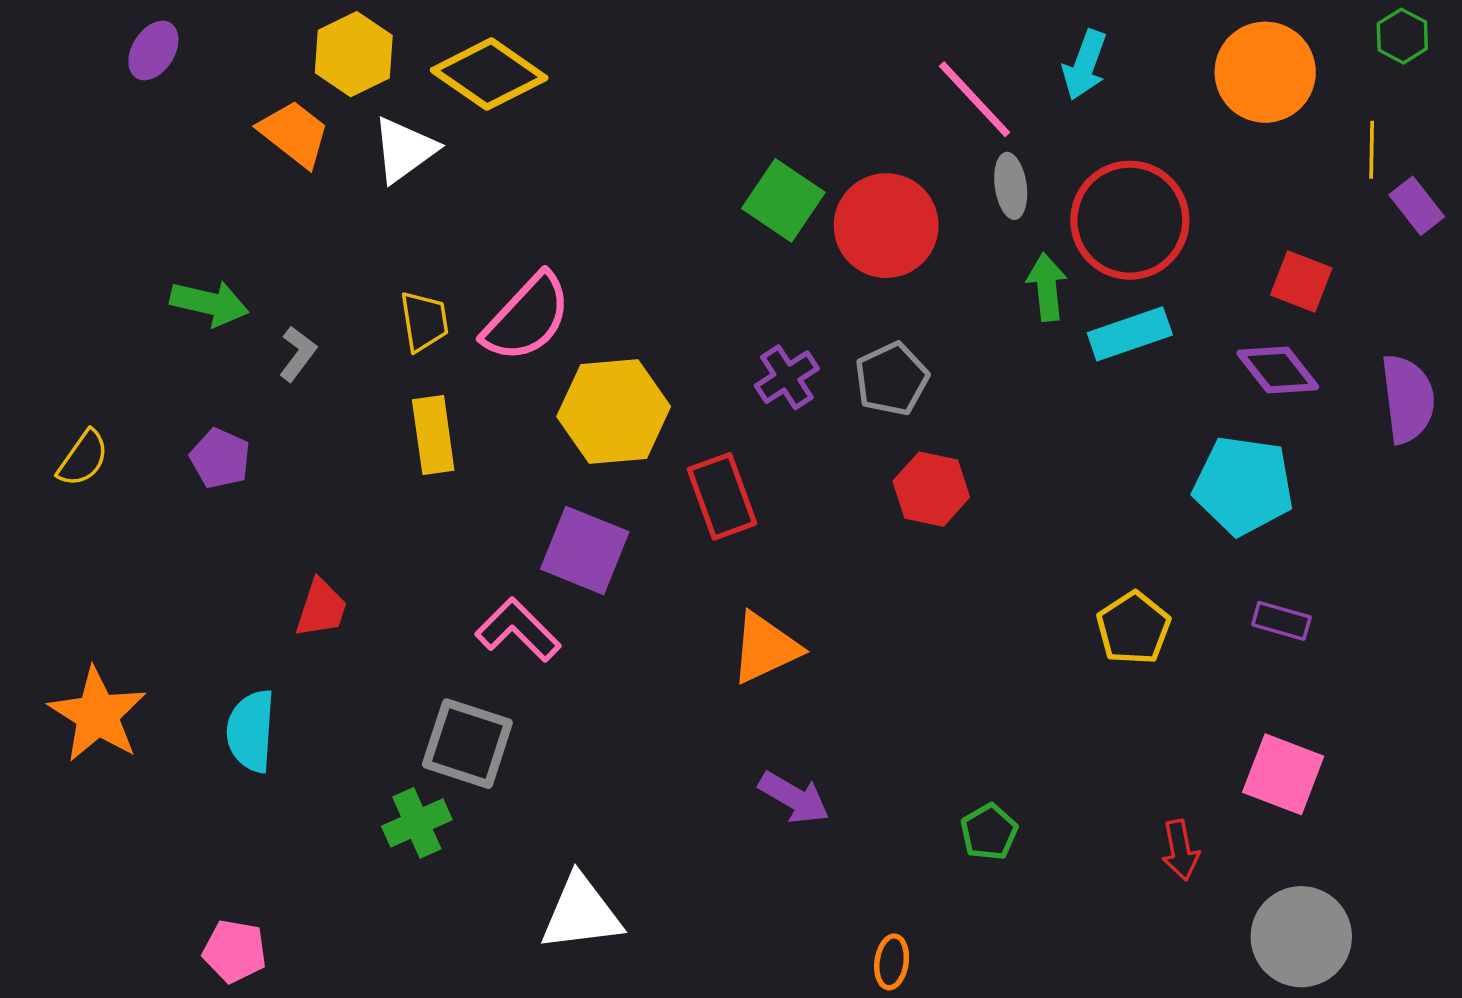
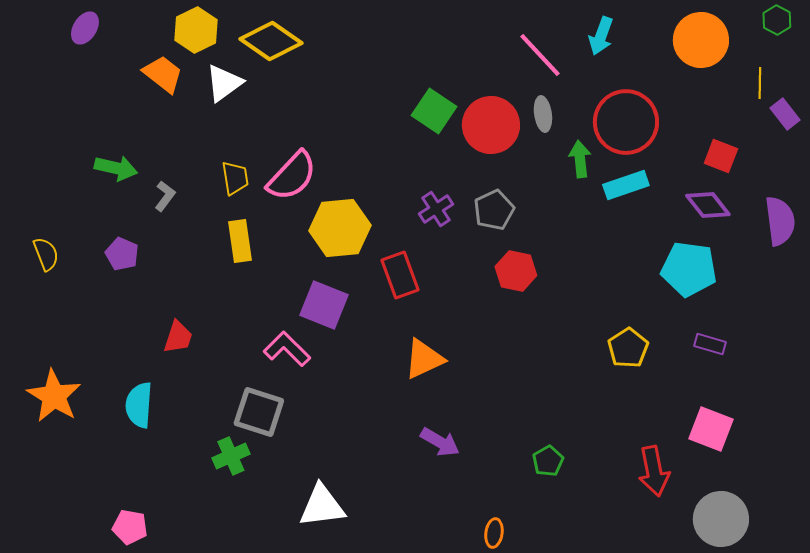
gray ellipse: (1011, 186) -> (543, 114), moved
yellow semicircle: (83, 458) -> (46, 254), turned -56
red arrow: (1180, 850) -> (654, 471), size x1.5

